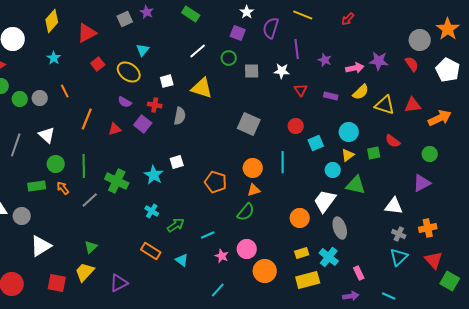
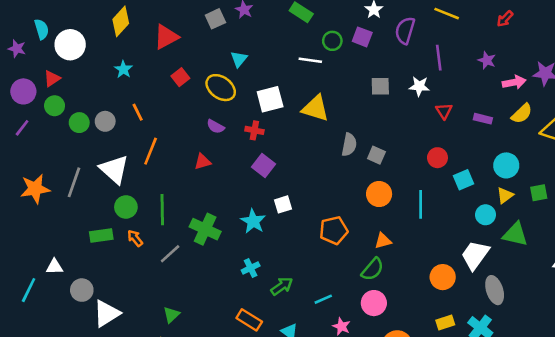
white line: (198, 51) -> (310, 60), turned 48
green circle: (229, 58) -> (332, 41), moved
purple star: (325, 60) -> (487, 60), moved
white square: (167, 81) -> (270, 99), size x1.5
gray semicircle: (180, 116) -> (349, 145), moved
orange line: (87, 119) -> (151, 151), moved
purple square: (143, 124) -> (264, 165), moved
gray square: (249, 124) -> (376, 155), size x0.6
white triangle: (47, 135) -> (114, 169), size x1.4
orange circle: (253, 168) -> (379, 194), moved
orange pentagon: (216, 182) -> (334, 230), turned -30
cyan cross: (152, 211) -> (251, 268), turned 32
gray circle: (22, 216) -> (82, 290), moved
pink circle: (247, 249) -> (374, 303), moved

